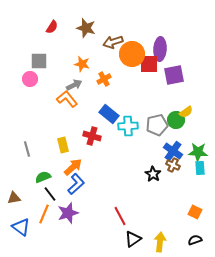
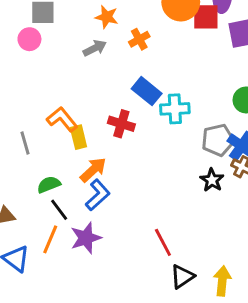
orange L-shape: (67, 99) -> (62, 119), moved
gray pentagon: (157, 125) -> (218, 140), moved

